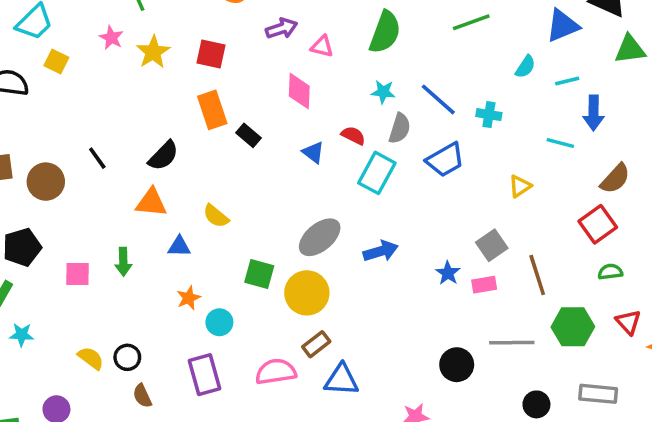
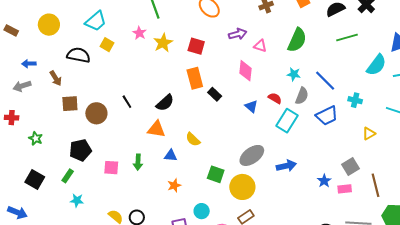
cyan semicircle: (525, 67) -> (376, 65), size x1.6
cyan cross: (489, 115) -> (355, 100), moved
cyan circle: (219, 322) -> (202, 211), moved

